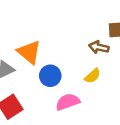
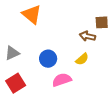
orange triangle: (29, 52) -> (32, 14), moved

